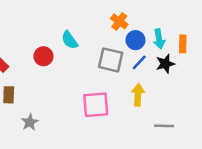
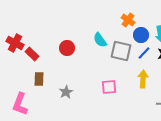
cyan semicircle: (70, 40) -> (100, 40), moved
pink square: (96, 105) -> (109, 87), size x0.7
gray star: (30, 122) -> (66, 92), moved

